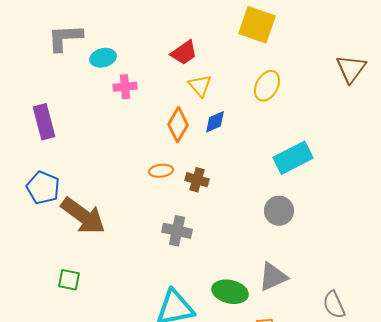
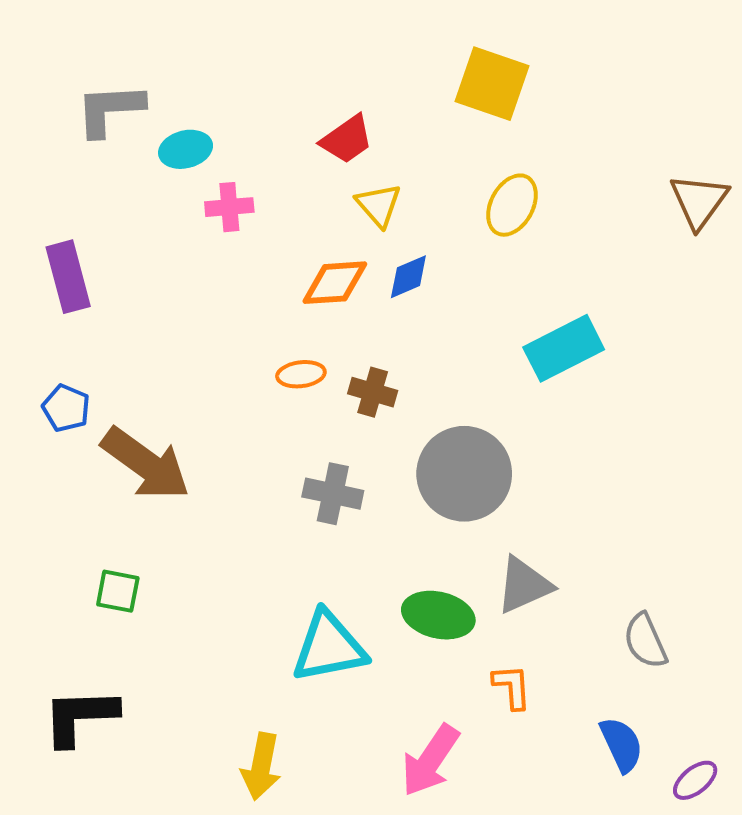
brown triangle: (351, 69) -> (699, 201), moved
orange diamond: (178, 125) -> (335, 283), turned 56
blue pentagon: (43, 188) -> (66, 408), size x0.7
gray circle: (279, 211) -> (464, 474), moved, size x1.6

